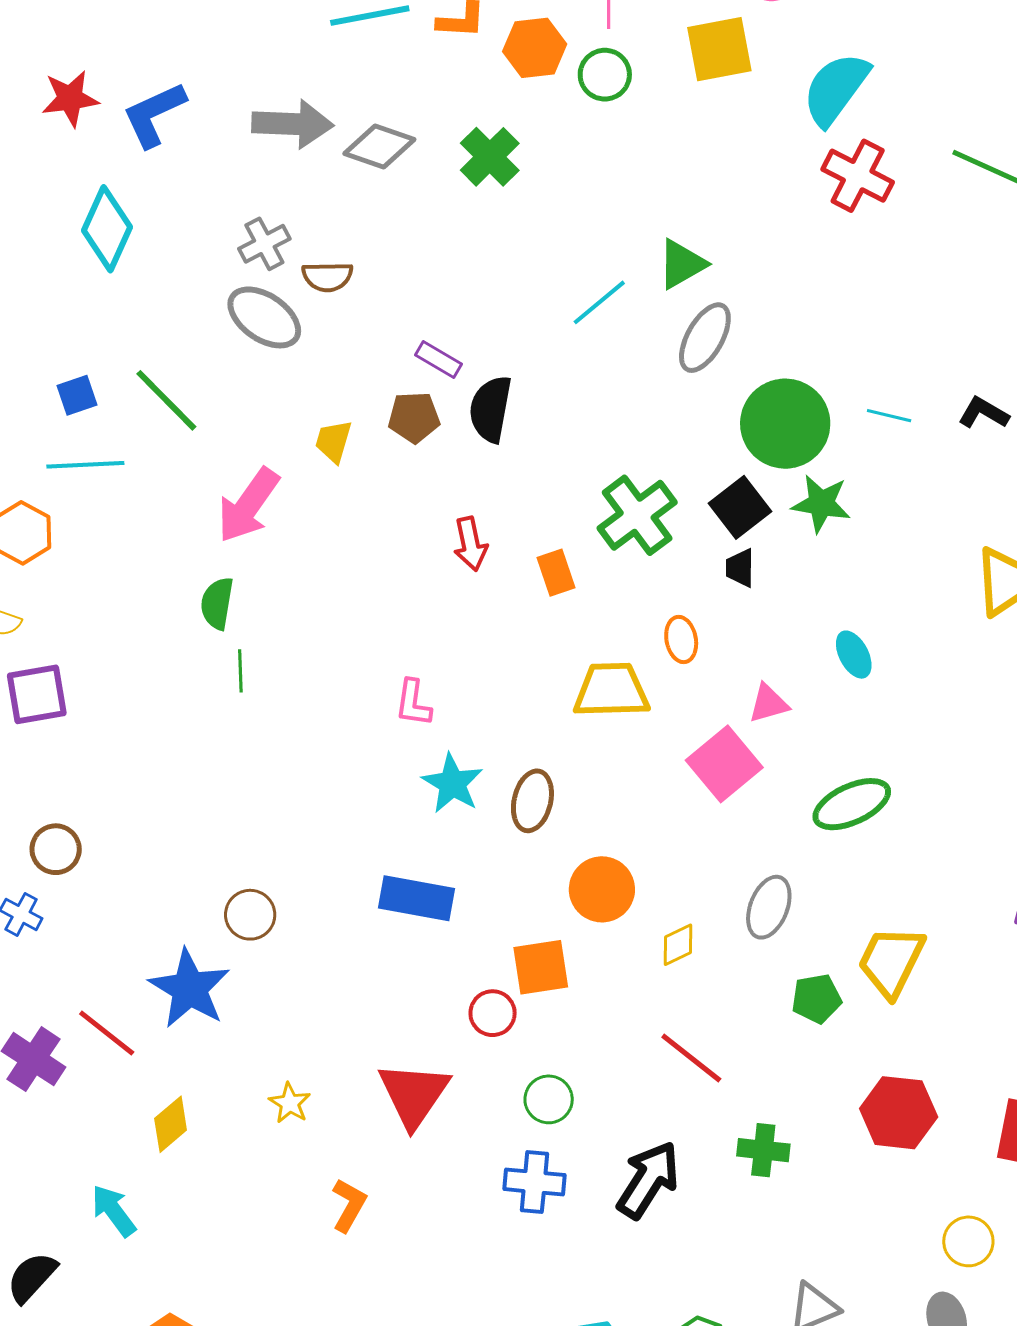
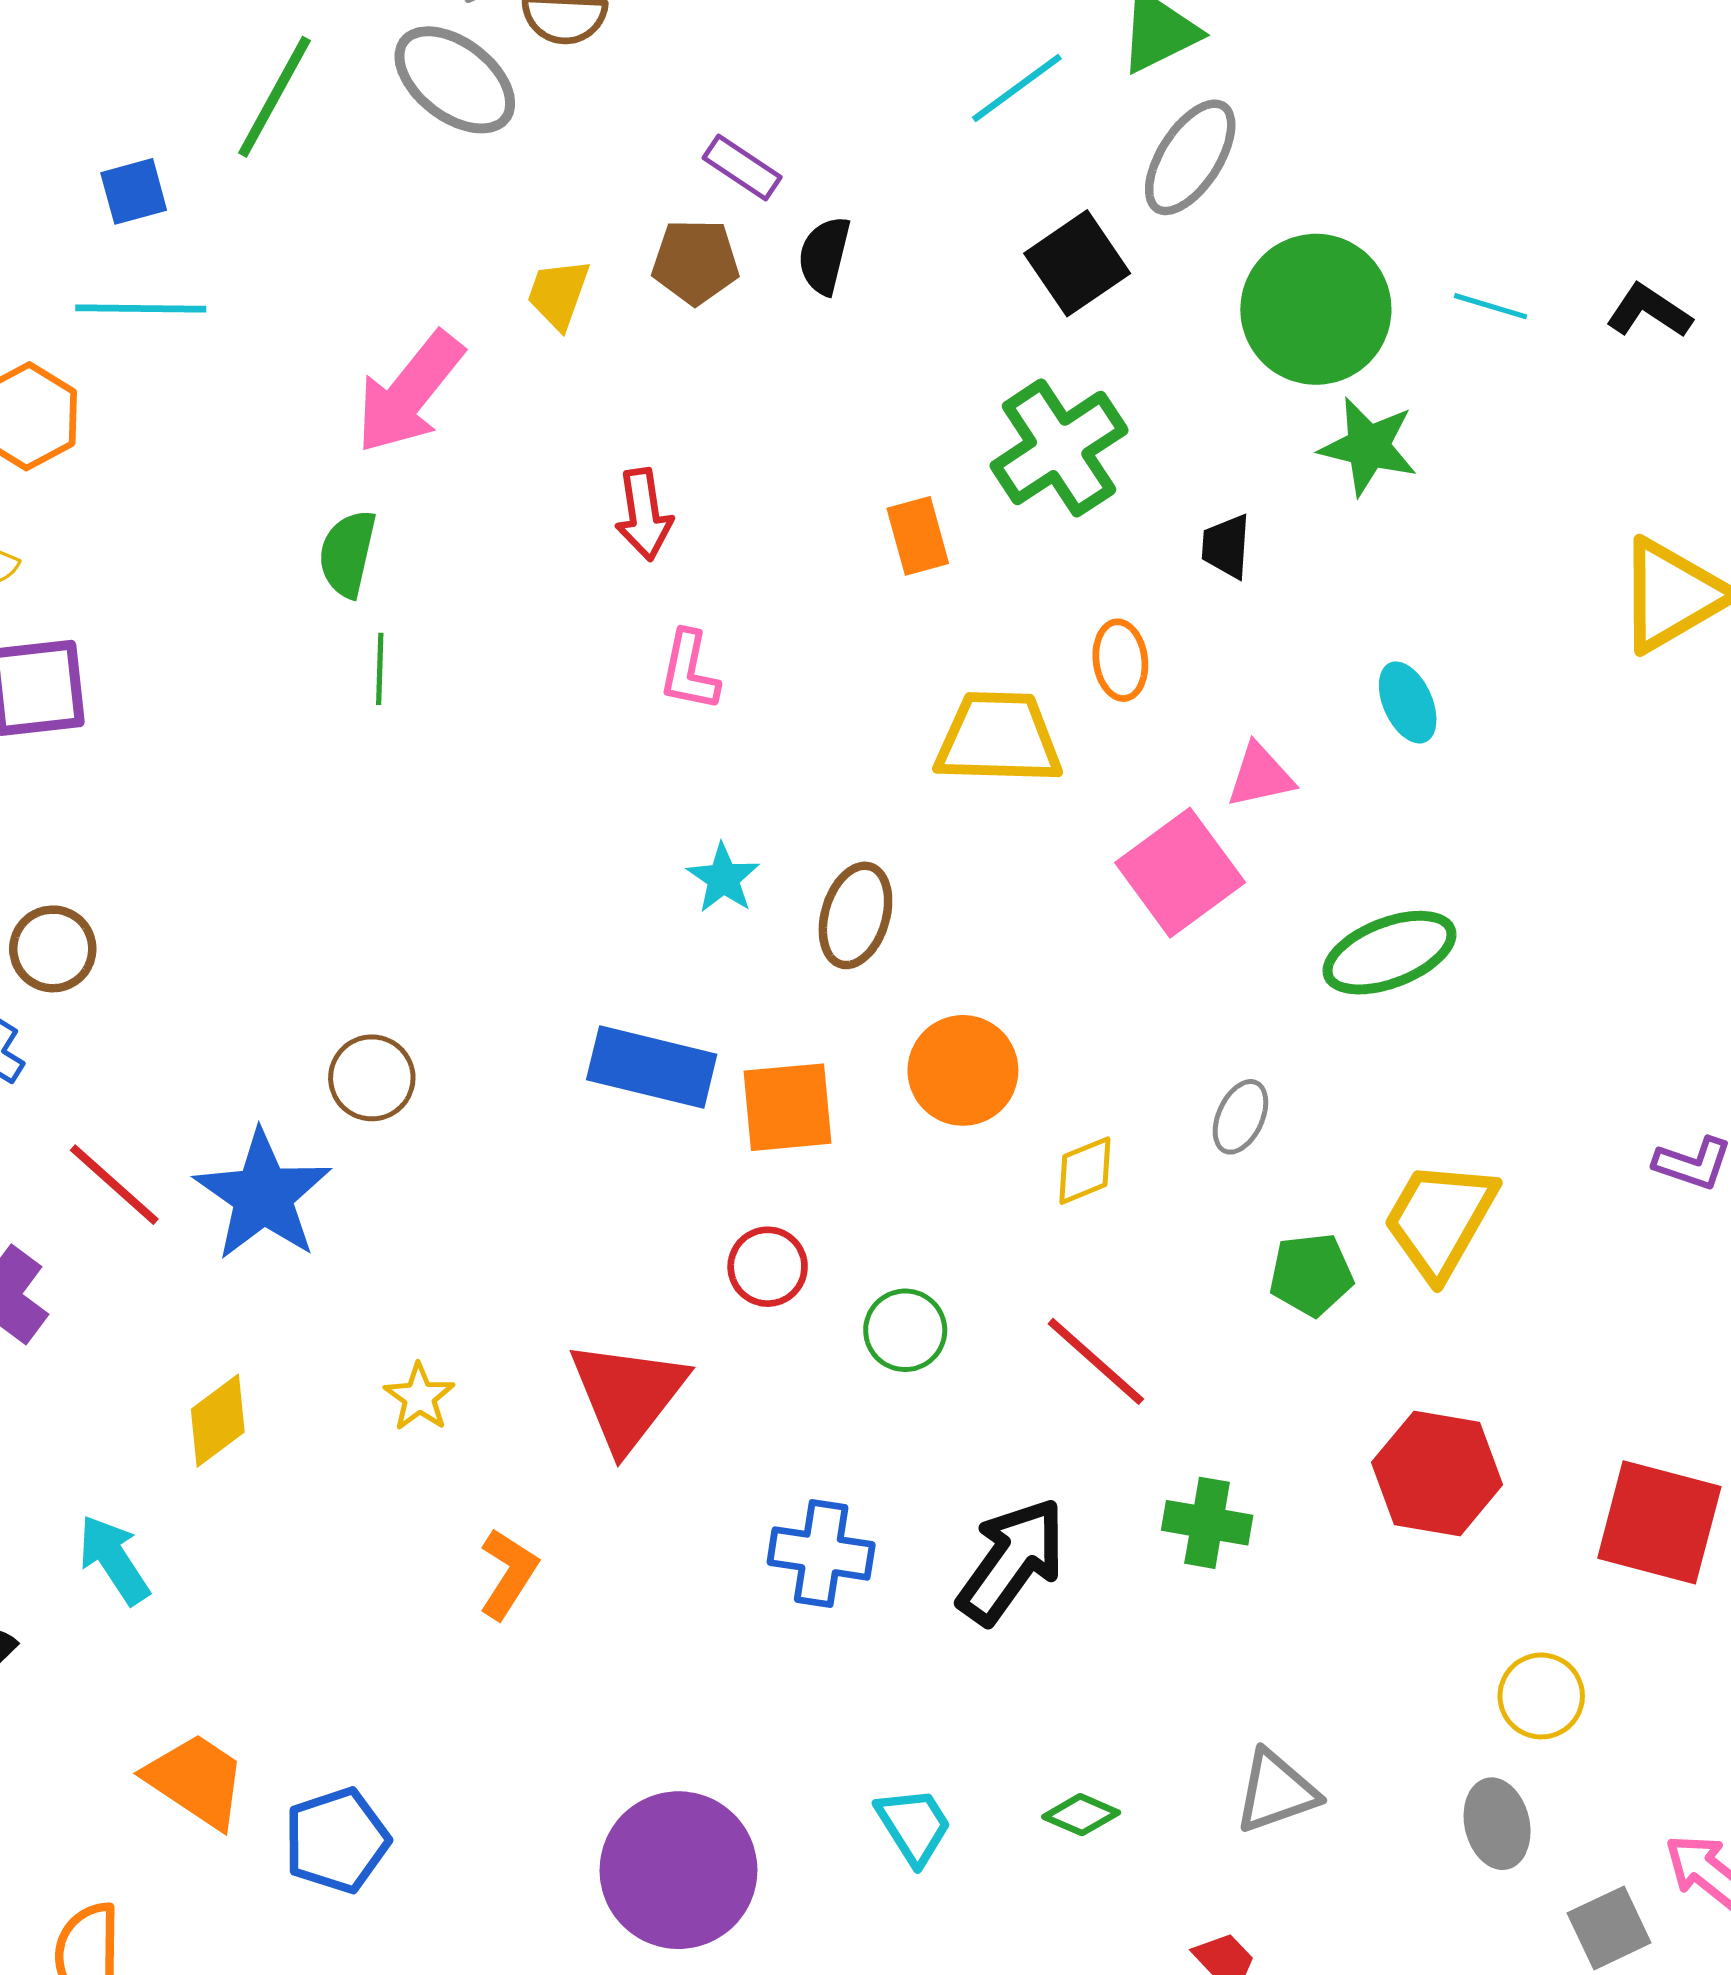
green line: (166, 400) -> (274, 97), moved, turned 70
black semicircle: (491, 409) -> (824, 255), size x0.7
black square: (740, 507) -> (1077, 263), moved
red arrow: (470, 544) -> (644, 514), moved
pink L-shape: (413, 703) -> (689, 671), moved
cyan star: (452, 783) -> (723, 878), size x0.7
gray ellipse: (769, 907) -> (1240, 1117), size x0.7
orange square: (541, 967) -> (788, 1107), moved
red line: (107, 1033) -> (114, 1185), moved
green circle: (549, 1099) -> (905, 1330), moved

